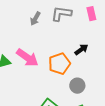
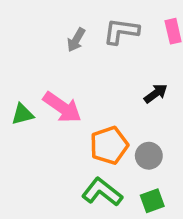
orange pentagon: (59, 64) -> (109, 145), moved

